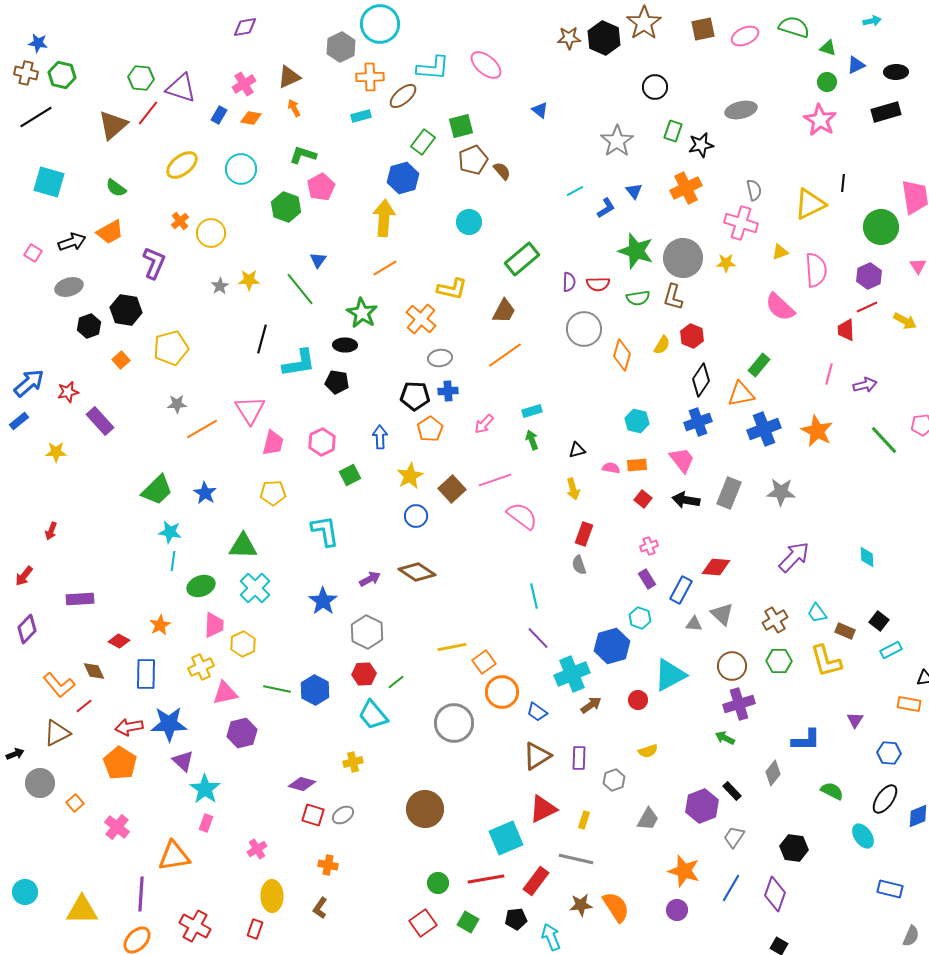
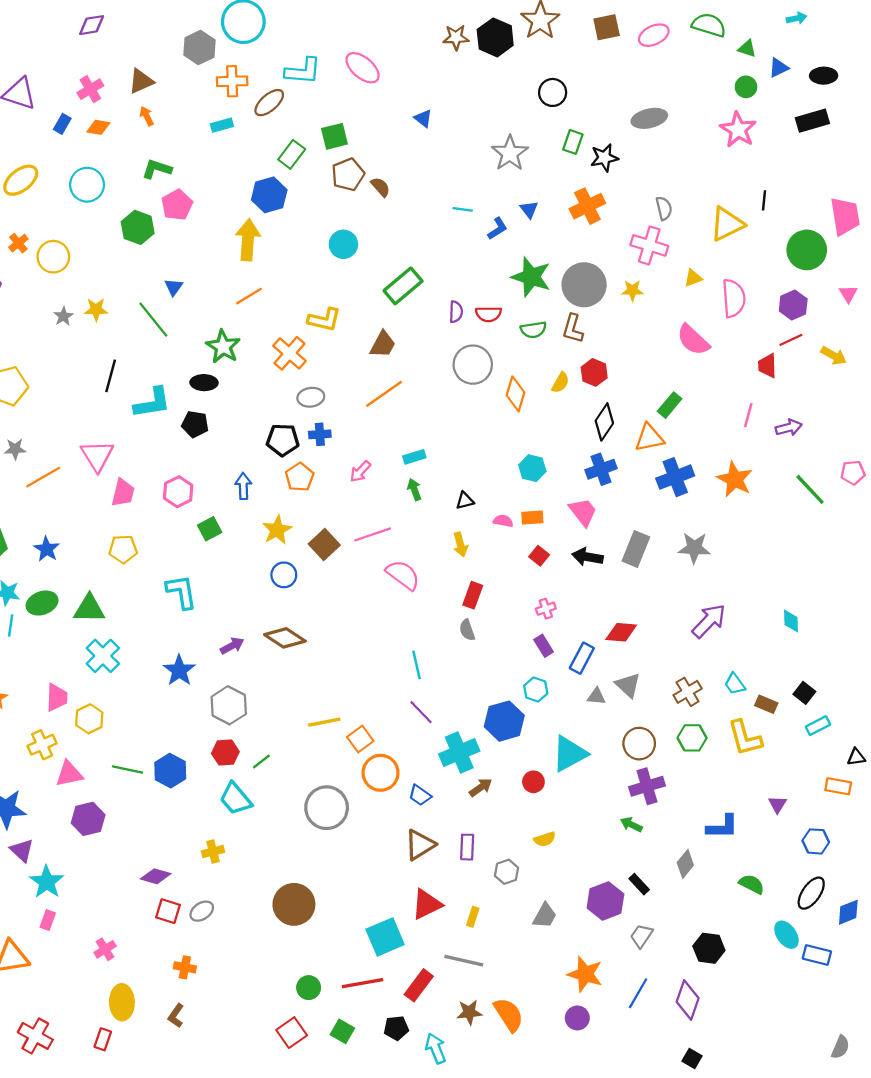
cyan line: (575, 191) -> (463, 209), turned 36
green ellipse: (201, 586) -> (42, 603), moved
blue rectangle: (890, 889) -> (817, 955), moved

